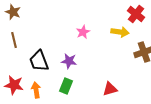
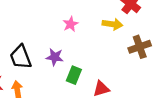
green rectangle: (66, 86) -> (74, 75), moved

